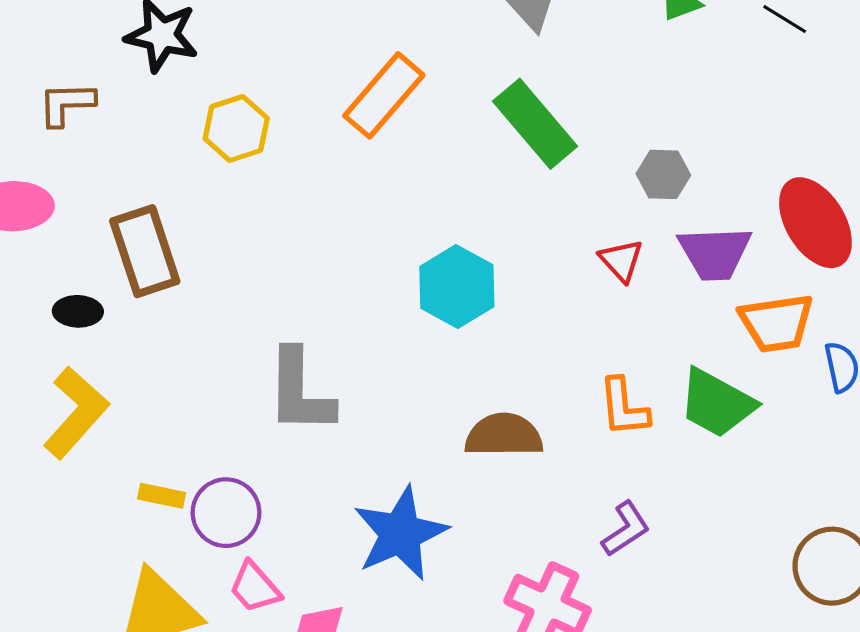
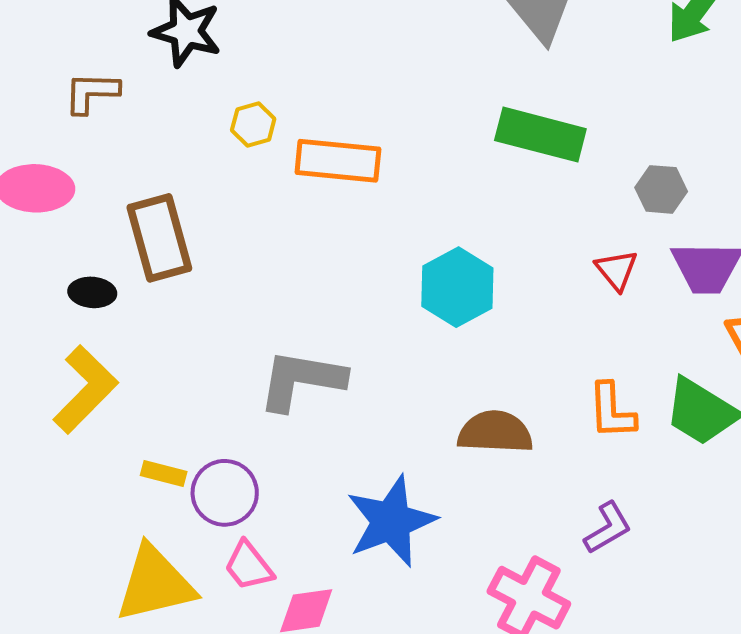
orange rectangle: (384, 95) -> (338, 161), moved, turned 52
green rectangle: (535, 124) -> (540, 135), turned -38
yellow hexagon: (236, 128) -> (253, 125), size x0.7
gray L-shape: (300, 391) -> (301, 380), turned 96

